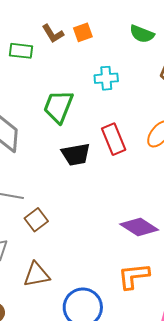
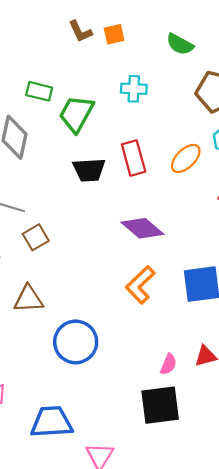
green rectangle: (21, 51) -> (39, 91), moved
purple diamond: (139, 227) -> (142, 228), moved
orange L-shape: (134, 276) -> (140, 285), moved, turned -44

